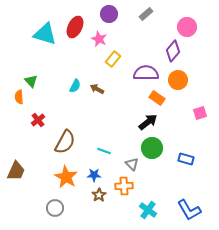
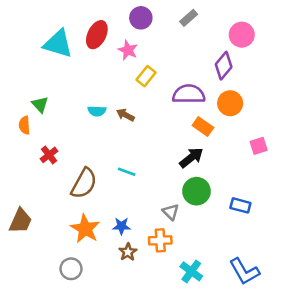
cyan semicircle: (75, 86) -> (97, 111), turned 64
cyan line: (104, 151) -> (127, 172), moved

